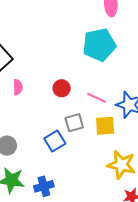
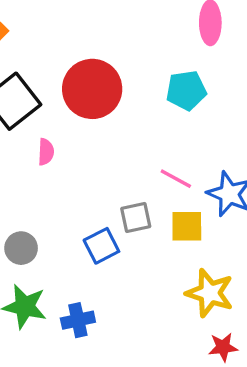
cyan pentagon: (99, 45) -> (186, 90), size x0.7
red circle: (62, 88) -> (92, 89), moved, size x2.0

